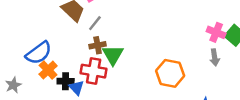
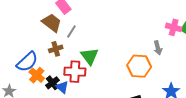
brown cross: (98, 45) -> (56, 49), moved
gray arrow: (215, 57) -> (158, 48), moved
black cross: (66, 81) -> (52, 83), turned -32

